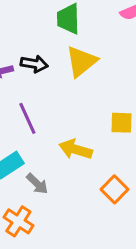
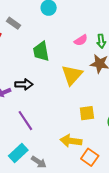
yellow triangle: (81, 61) -> (72, 75), moved
yellow arrow: (76, 149) -> (71, 141), moved

